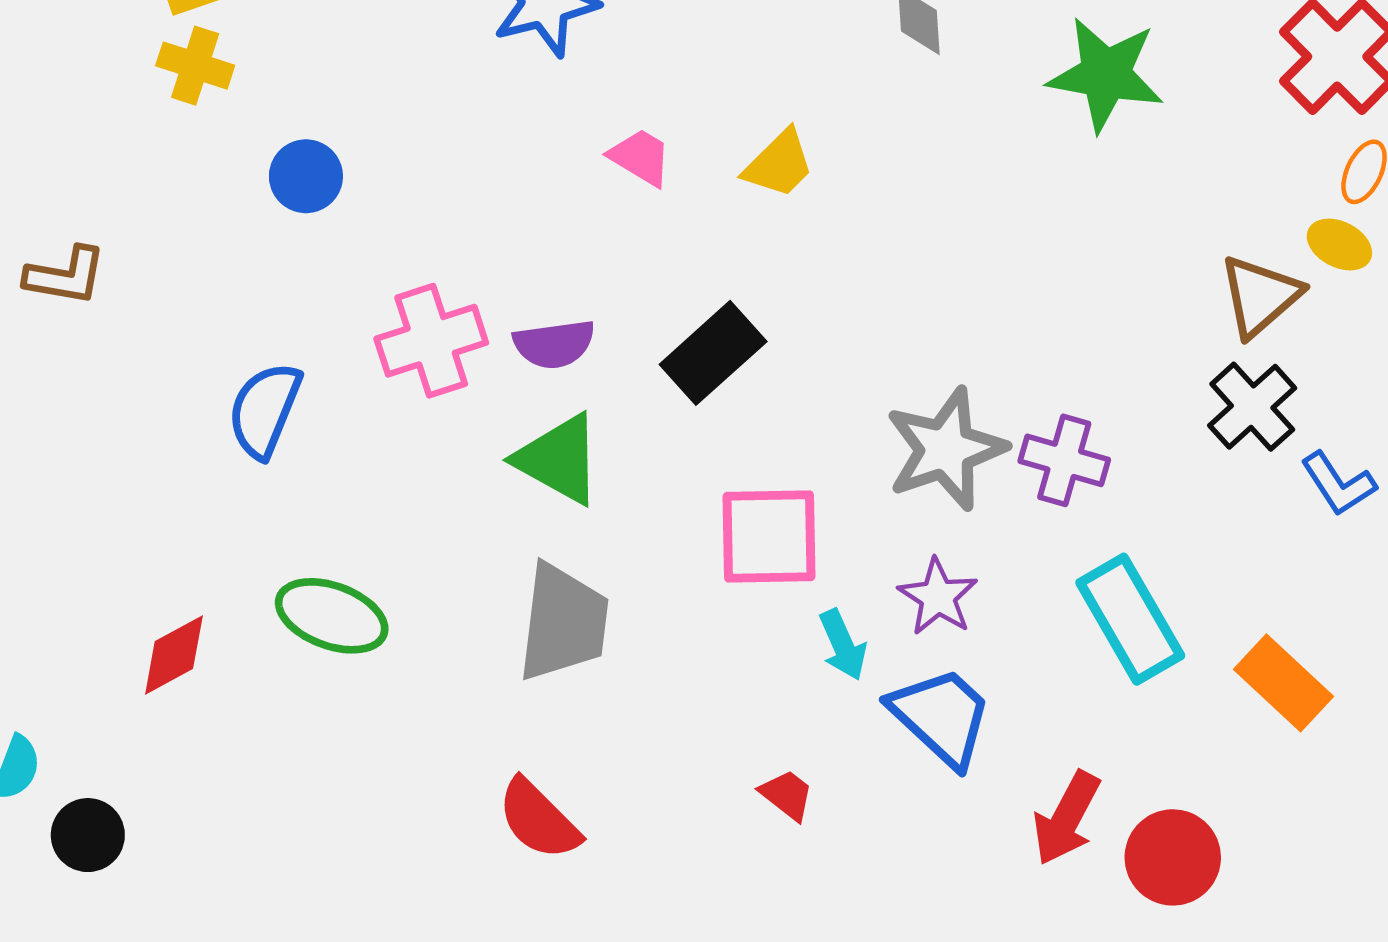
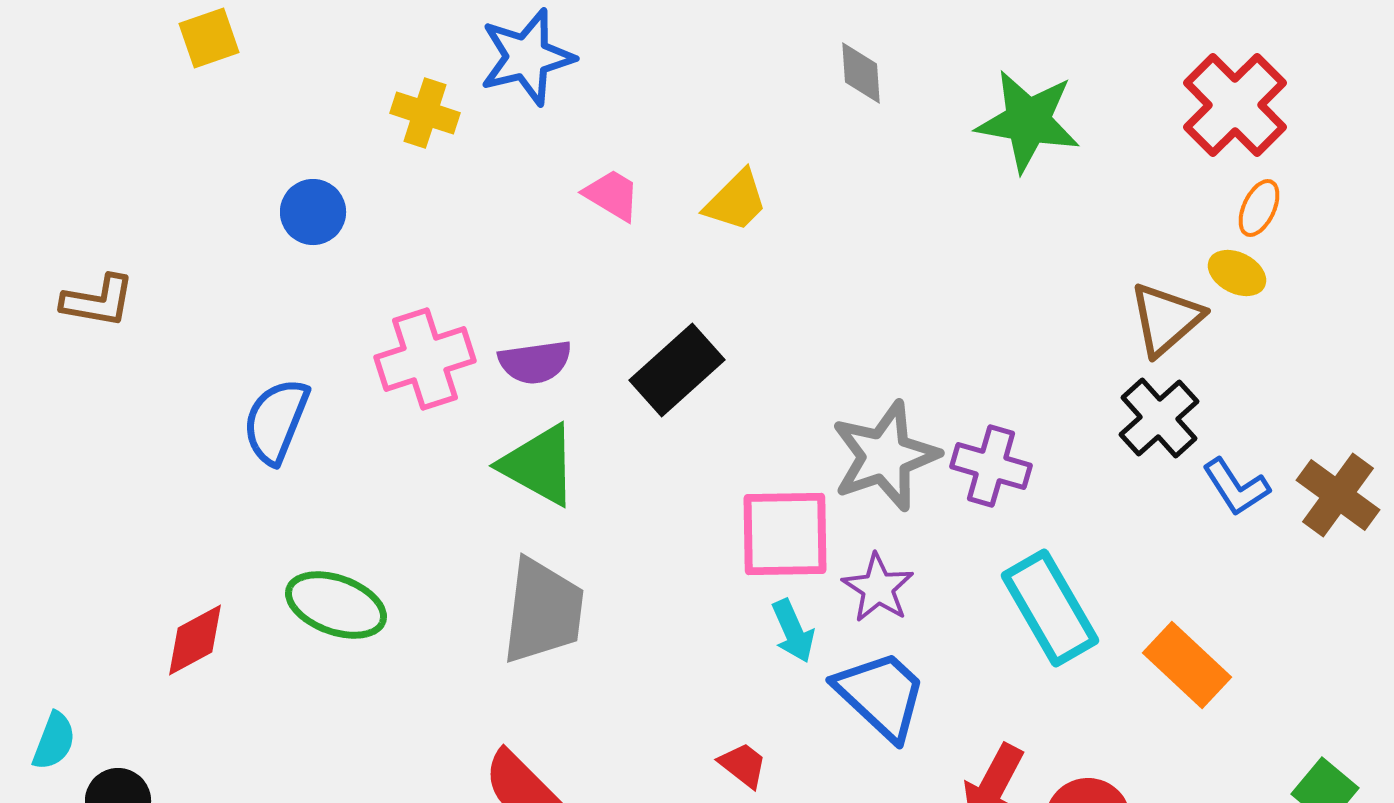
yellow cross: (195, 66) -> (425, 113), moved
pink square: (769, 536) -> (785, 534), moved

